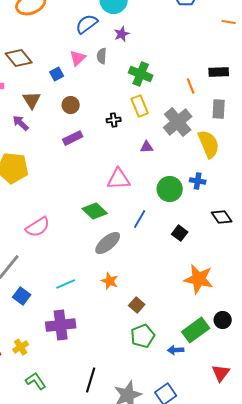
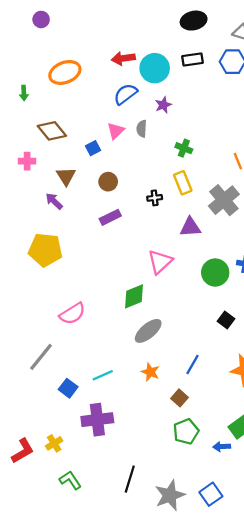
green cross: (141, 74) -> (184, 148), size x0.7
purple triangle: (147, 147) -> (190, 227), size x1.5
pink triangle: (119, 179) -> (160, 262), turned -40
green diamond: (95, 211) -> (134, 296), turned -65
blue line: (140, 219) -> (192, 364), moved
blue square: (22, 296) -> (68, 388), moved

